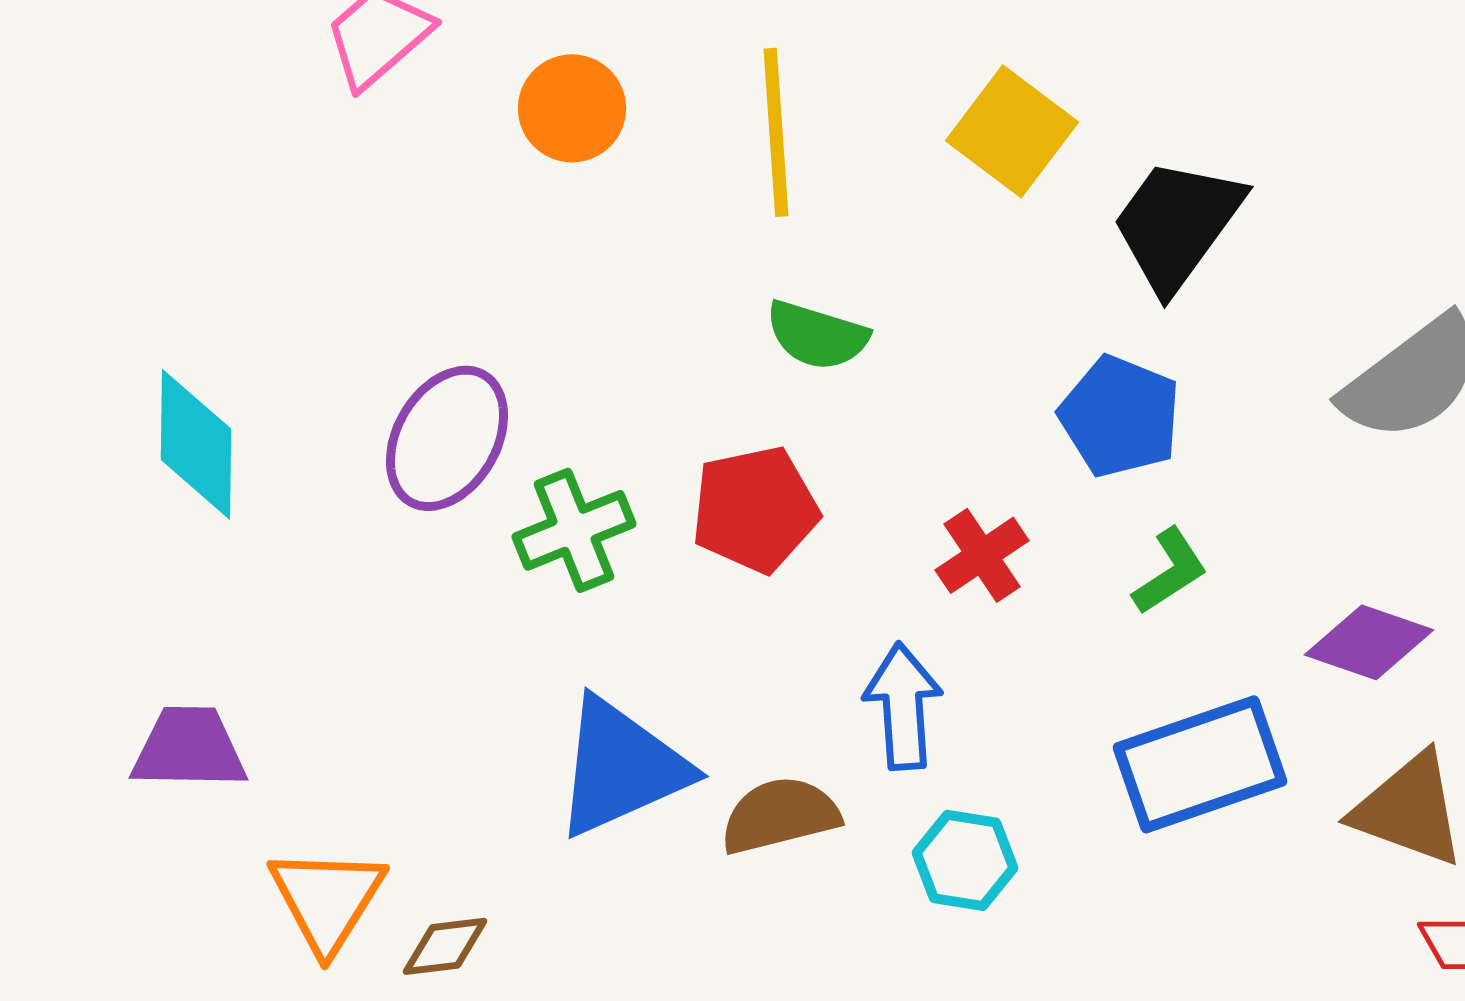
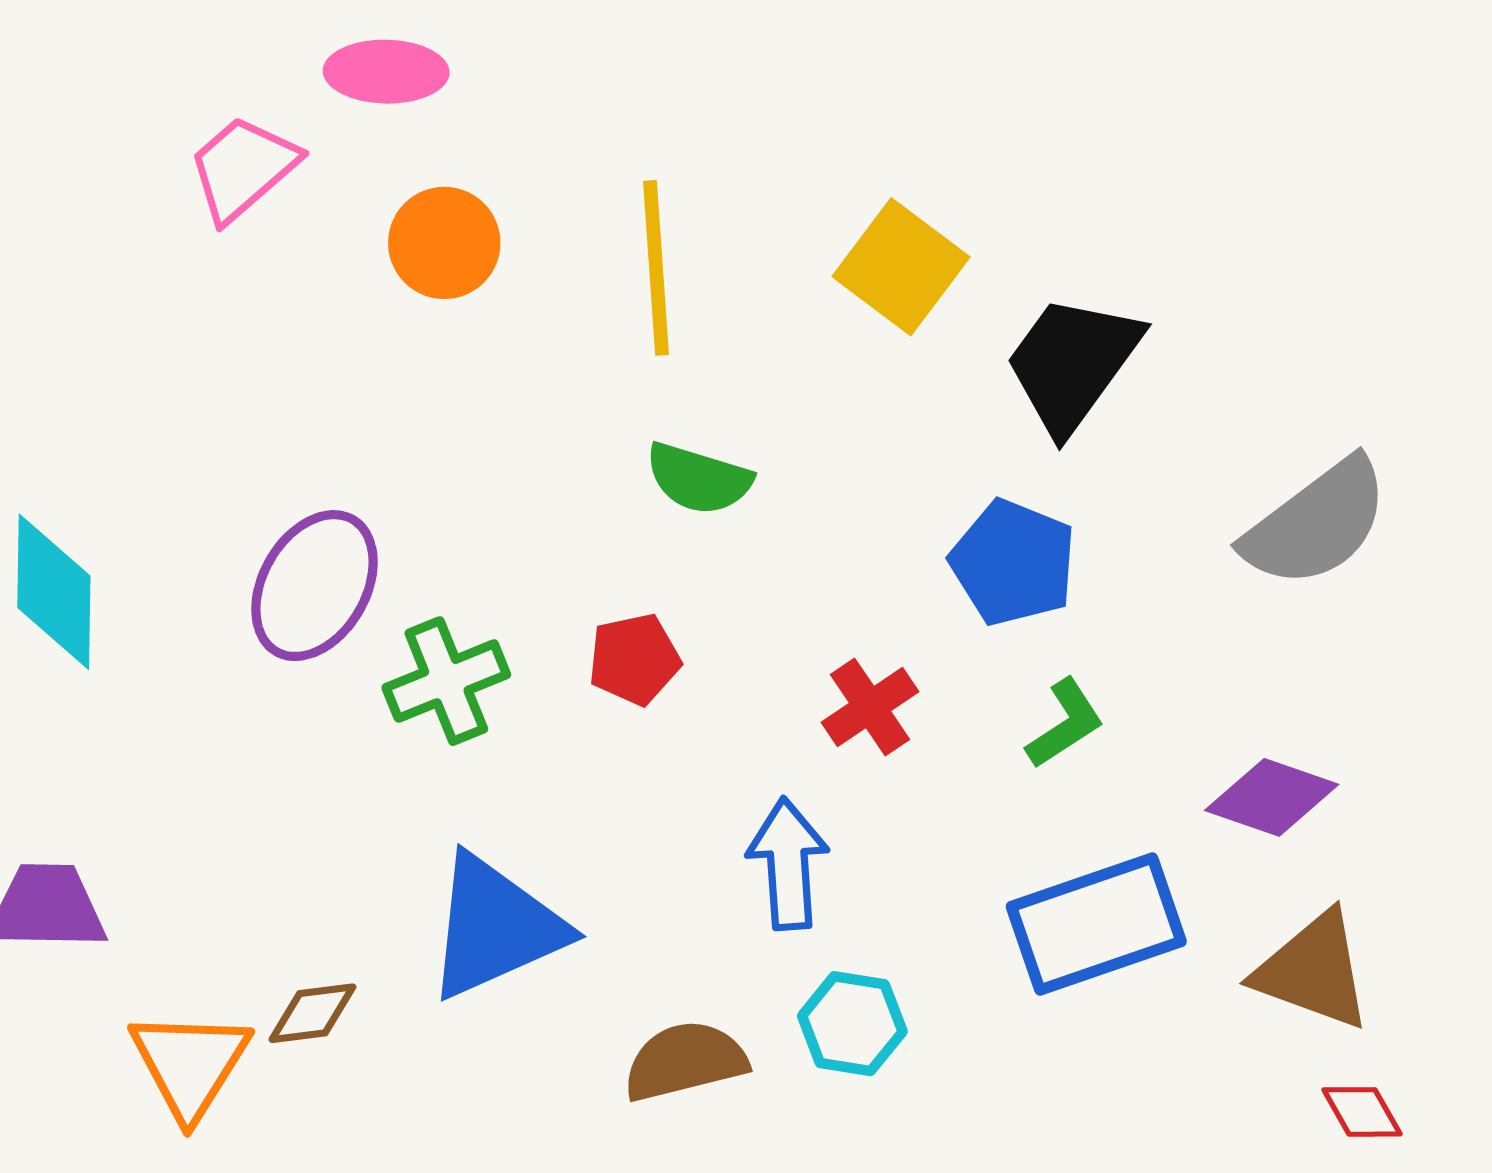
red pentagon: (755, 509) -> (634, 659), size x0.7
brown semicircle: (780, 815) -> (685, 1061), moved
brown diamond: (445, 946) -> (312, 1013), moved

